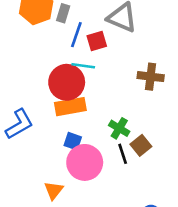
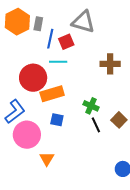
red circle: (67, 82) -> (33, 78), moved
brown square: (141, 145) -> (119, 120), moved
pink circle: (85, 162) -> (27, 135), moved

